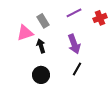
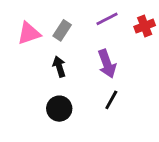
gray rectangle: (43, 21) -> (62, 30), turned 64
pink triangle: (25, 33) -> (29, 33), moved

